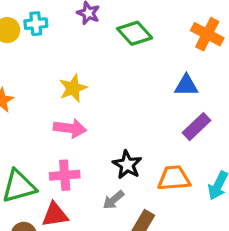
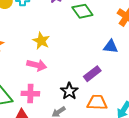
yellow star: (73, 88) -> (41, 41), turned -30
purple rectangle: (197, 127) -> (92, 74), moved

